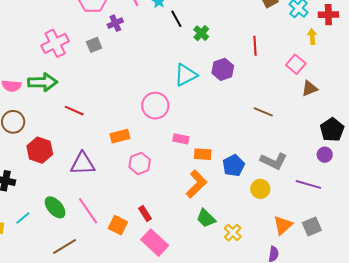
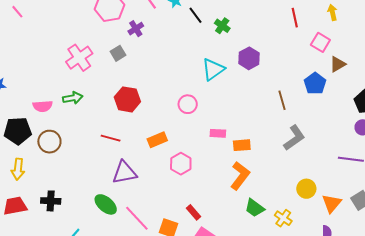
red line: (255, 46) -> (295, 18), moved
green arrow: (43, 82) -> (73, 98), size x0.7
pink circle: (155, 106) -> (188, 104), size x0.7
red line: (74, 111) -> (111, 138), moved
brown line: (263, 112) -> (282, 100), moved, turned 60
red hexagon: (40, 150) -> (127, 99), moved
gray L-shape: (274, 161) -> (294, 138), moved, turned -52
blue pentagon: (234, 166) -> (315, 83), moved
yellow circle: (260, 189) -> (306, 189), moved
green ellipse: (55, 207) -> (106, 204), moved

